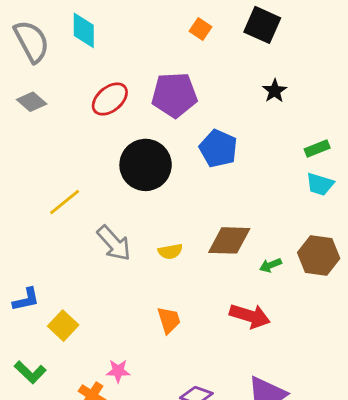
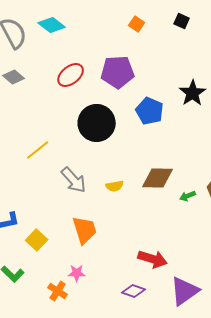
black square: (262, 25) -> (182, 21), size x0.6
cyan diamond: (84, 30) -> (52, 25), turned -52
black star: (275, 91) -> (193, 93), moved, size x1.5
red arrow: (250, 316) -> (153, 259), moved
orange trapezoid: (169, 320) -> (85, 230), moved, size x1.4

